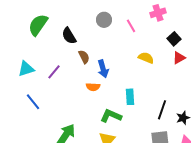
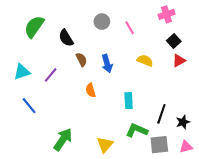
pink cross: (158, 13) -> (167, 14), moved
blue arrow: (103, 69) -> (107, 64), moved
orange semicircle: (93, 87) -> (91, 90), turned 72
green L-shape: (111, 116) -> (137, 130), moved

